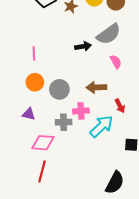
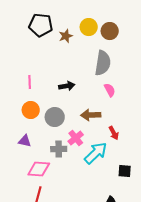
gray semicircle: (109, 34) -> (103, 63), turned -45
black arrow: (83, 46) -> (67, 86), moved
pink cross: (81, 111) -> (76, 138), turned -35

